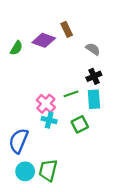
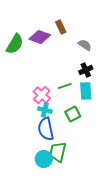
green semicircle: (16, 48) -> (15, 44), size x1.5
blue semicircle: (19, 141) -> (46, 129), moved, turned -35
green trapezoid: (48, 170) -> (58, 152), moved
cyan circle: (25, 171) -> (44, 159), moved

